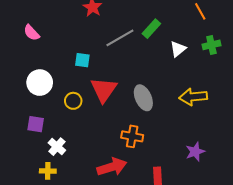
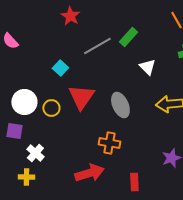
white triangle: (178, 49) -> (147, 67), moved, turned -36
cyan square: (82, 60) -> (60, 68), turned 35
white circle: (40, 83) -> (24, 102), moved

